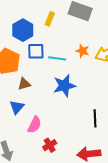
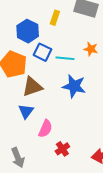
blue square: (36, 51) -> (43, 52), turned 30
brown triangle: (24, 84) -> (32, 87), size x1.5
blue star: (64, 86) -> (74, 86), turned 30

